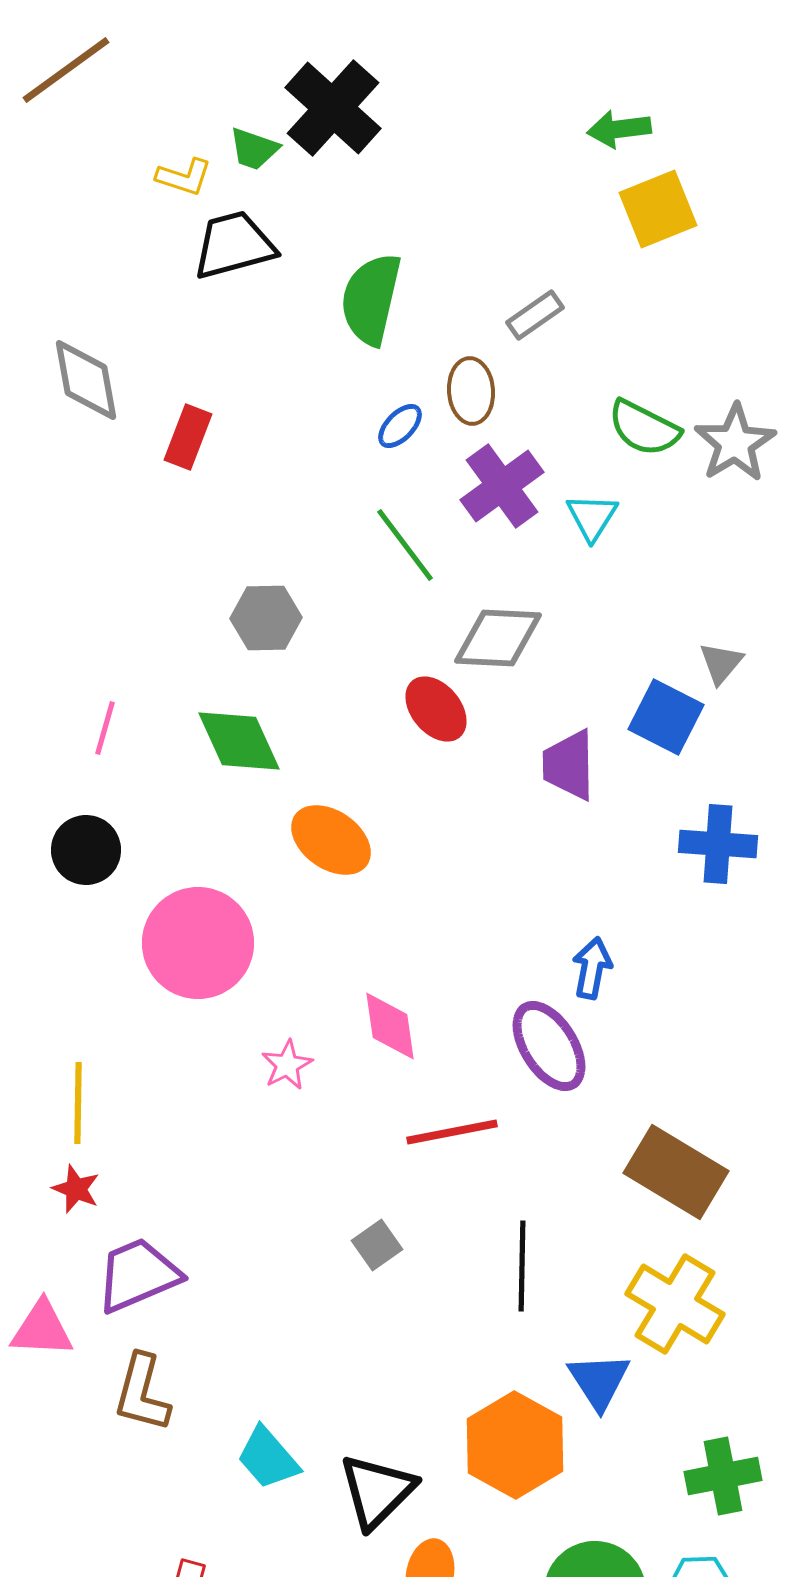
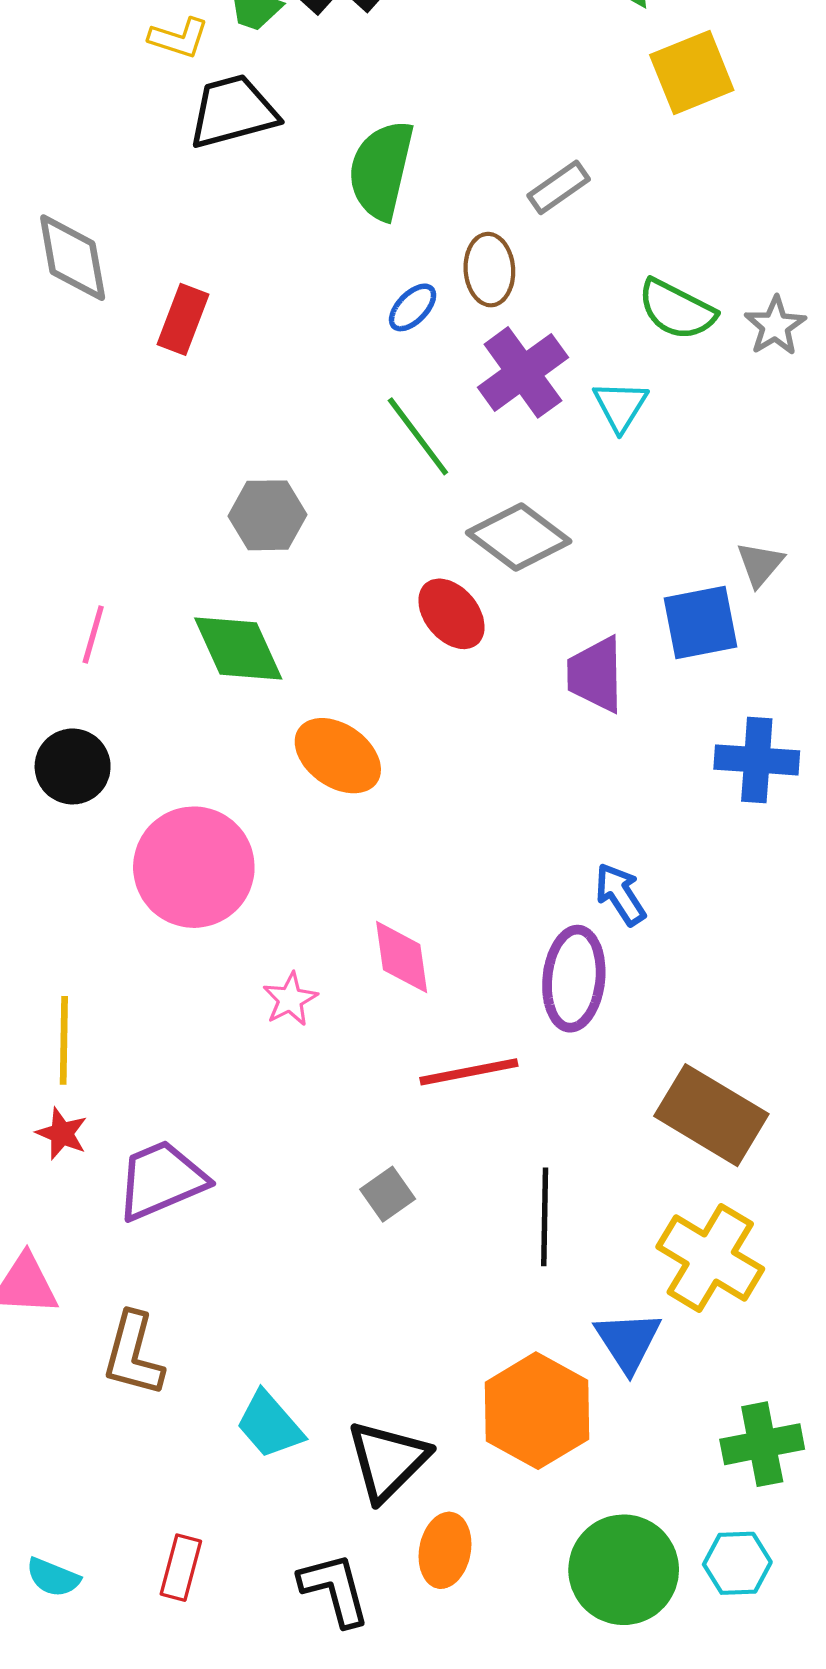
gray star: (735, 443) -> (775, 326), size x0.7
gray diamond: (498, 638) -> (519, 537), turned 34
blue square: (666, 717) -> (700, 623), turned -38
blue arrow: (592, 968) -> (620, 894), turned -44
purple ellipse: (549, 1046) -> (574, 979), turned 38
purple trapezoid: (138, 1275) -> (161, 1180), moved

